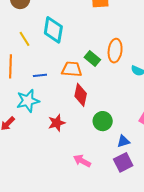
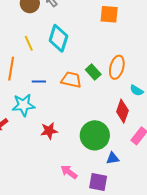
red diamond: (81, 95) -> (122, 111), moved
green circle: (103, 121) -> (95, 135), size x1.5
purple square: (123, 162) -> (98, 182), moved, turned 30

